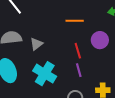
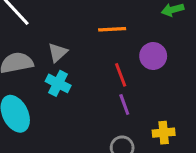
gray triangle: (36, 44) -> (58, 52), moved
cyan cross: (45, 74) -> (58, 83), moved, size x0.7

